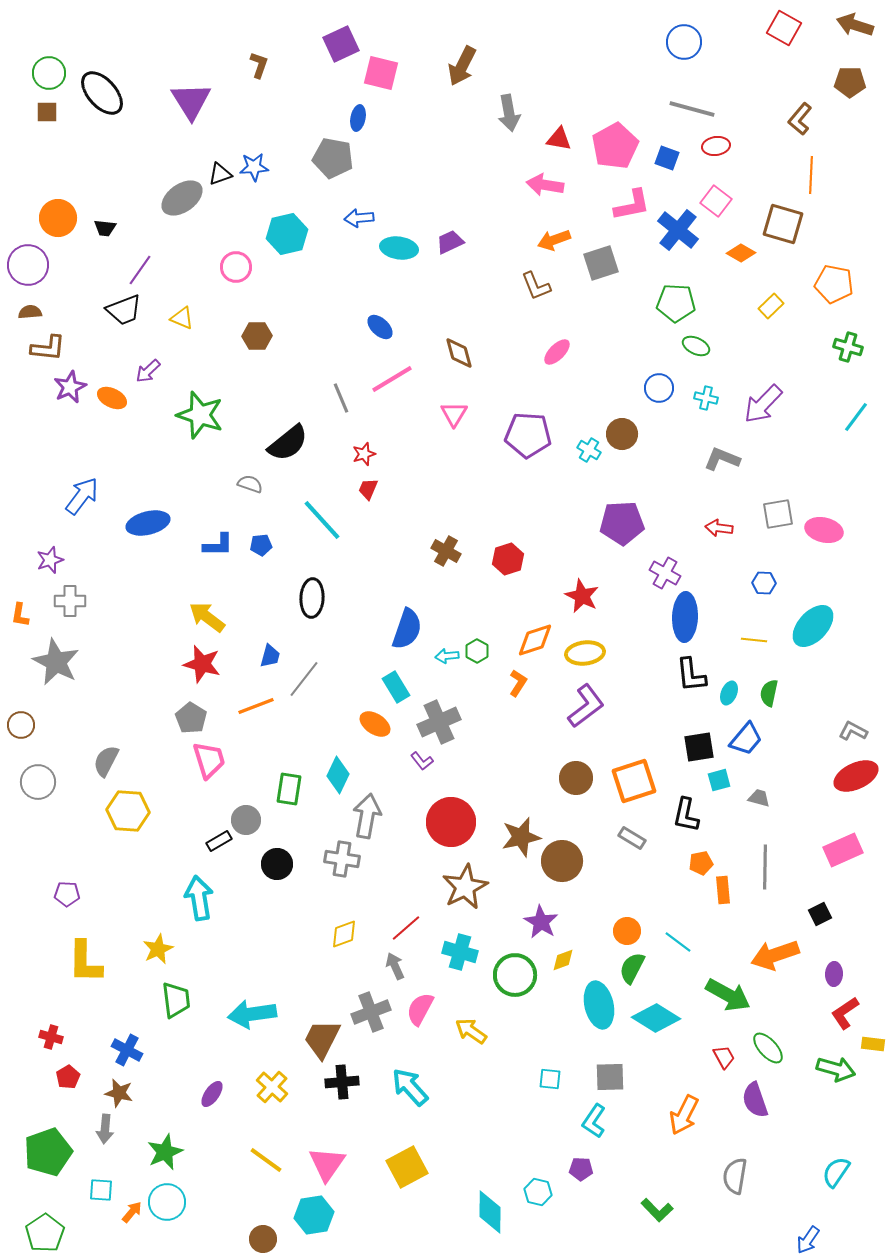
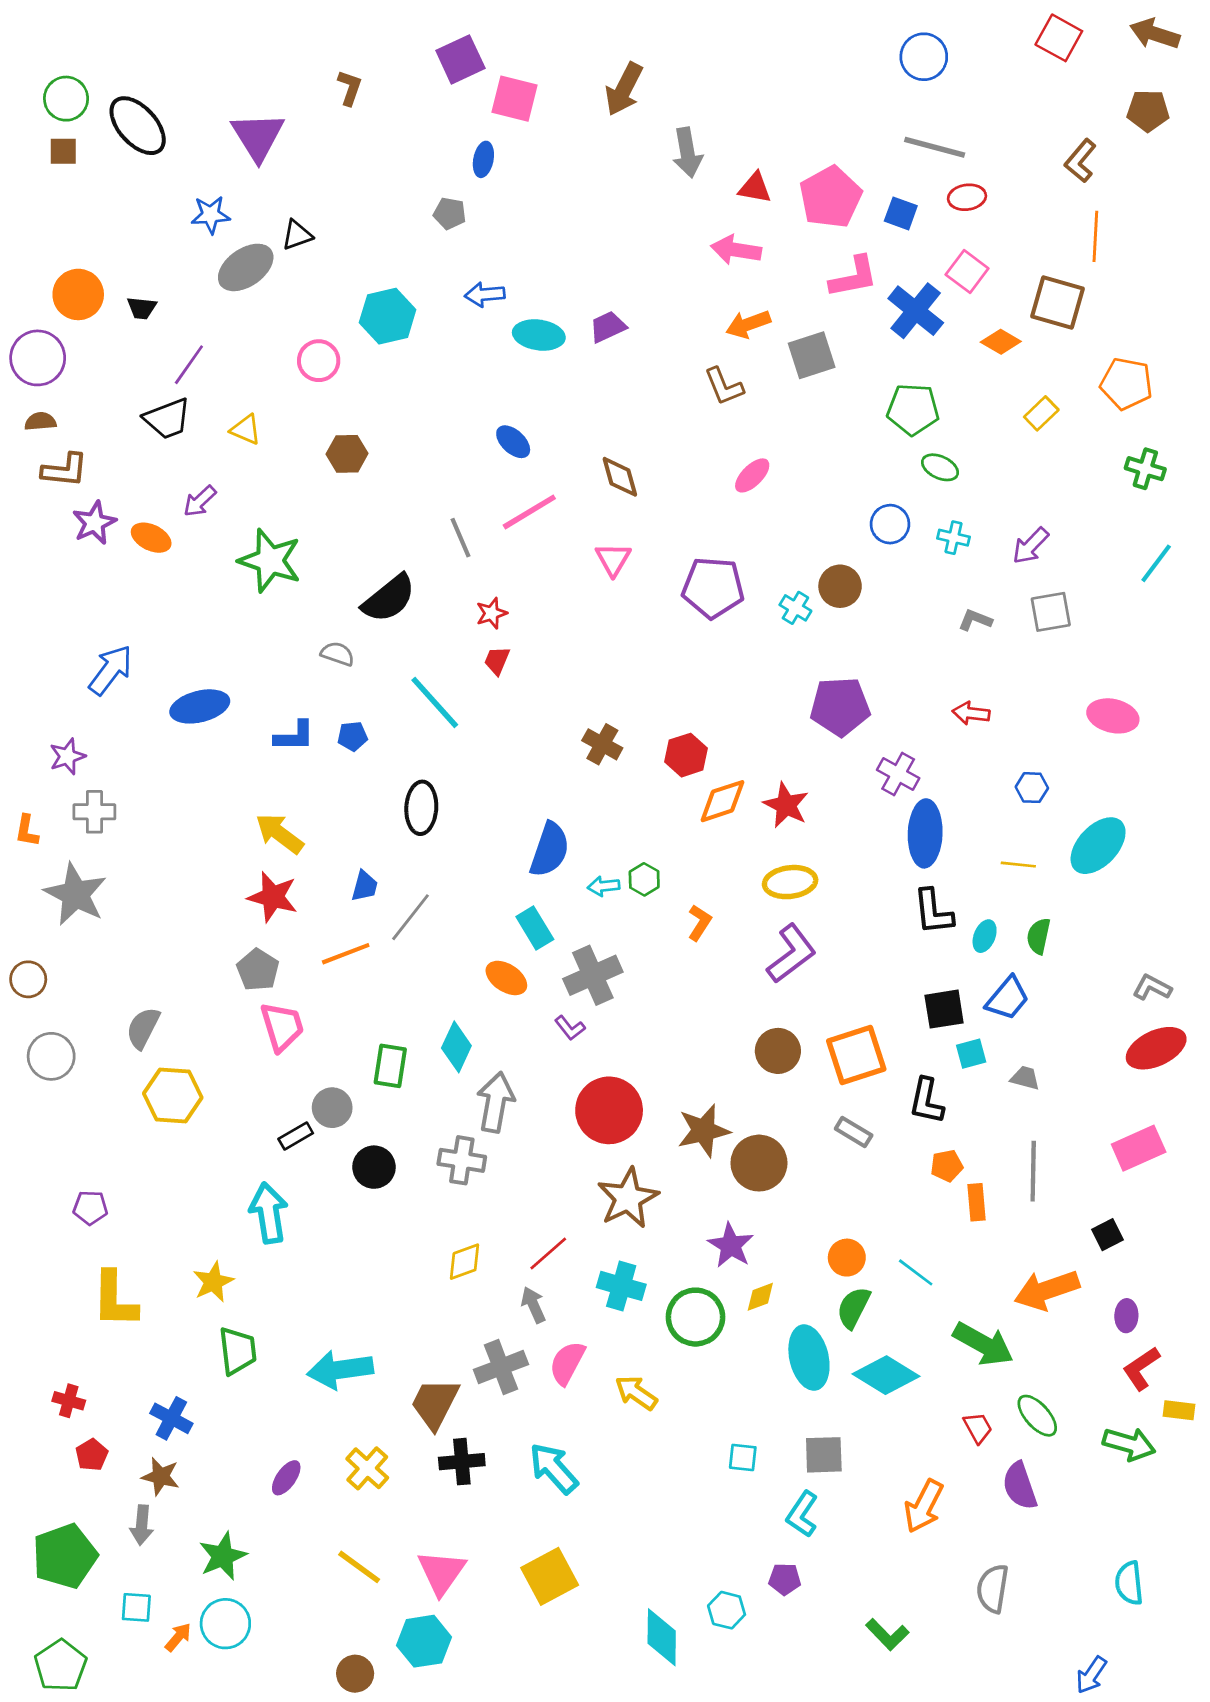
gray pentagon: (333, 158) -> (450, 213), size x0.6
blue star: (254, 167) -> (211, 215), moved
purple arrow: (763, 404) -> (1031, 546), size x0.7
gray L-shape: (722, 459) -> (975, 620), size x0.7
gray square: (778, 514) -> (1051, 612), moved
orange diamond: (535, 640) -> (723, 801), moved
cyan semicircle: (836, 1172) -> (1129, 1583), turned -40

